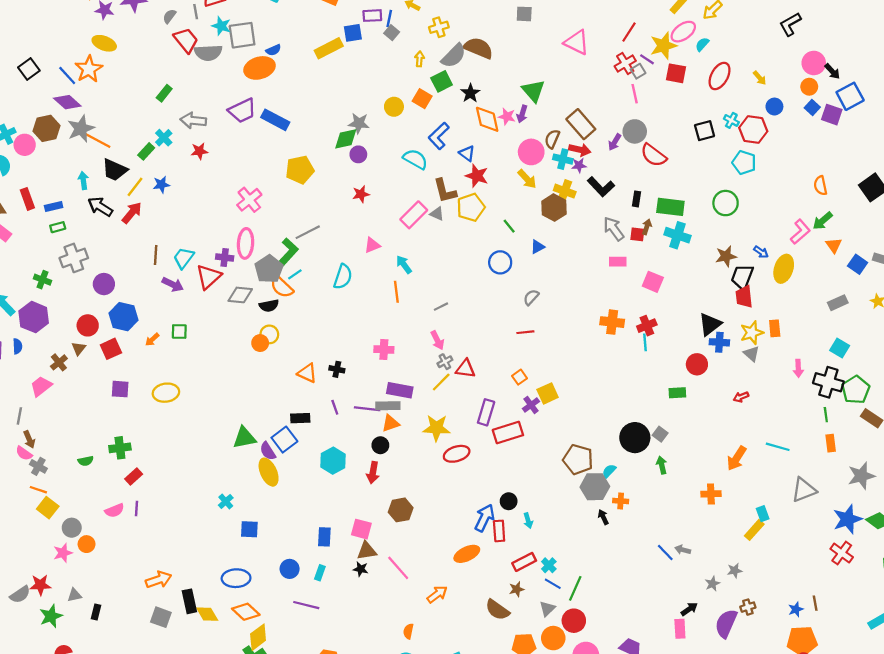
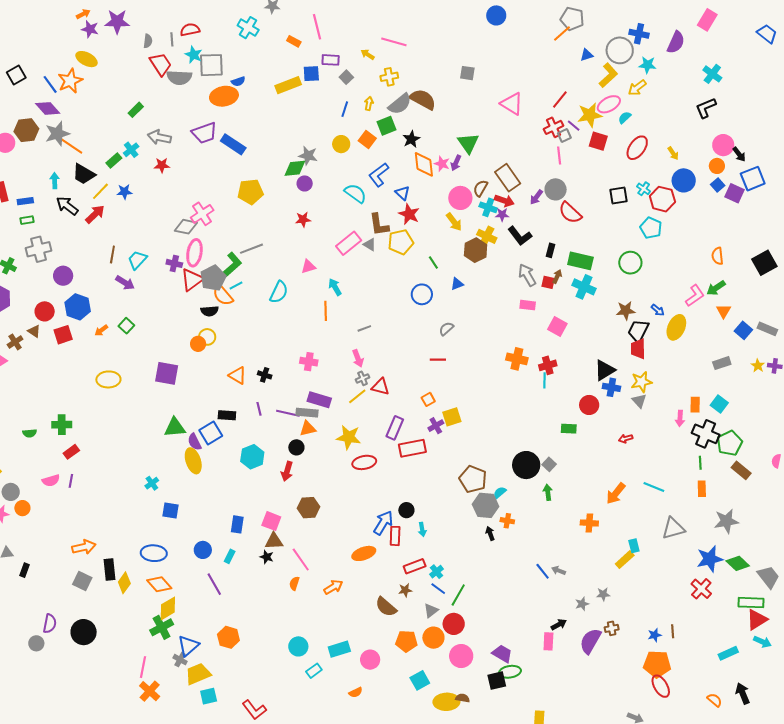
gray semicircle: (169, 16) -> (148, 41), turned 144
blue line: (389, 18) -> (345, 109), moved
blue circle: (774, 107) -> (684, 180), size x1.5
red triangle: (209, 277) -> (192, 280), moved
gray diamond: (240, 295) -> (186, 227), moved
orange rectangle: (775, 328) -> (695, 405), moved
green square: (179, 332) -> (126, 326), turned 35
brown triangle: (79, 348) -> (34, 331), turned -40
purple square: (120, 389) -> (167, 373), moved, size x1.4
purple line: (306, 605) -> (214, 584), turned 40
yellow diamond: (207, 614) -> (124, 583), turned 60
orange semicircle: (408, 631) -> (294, 583), moved

